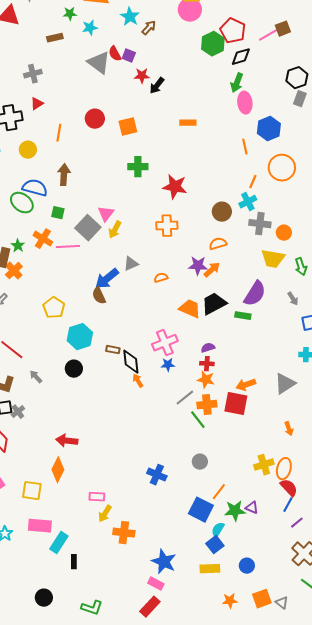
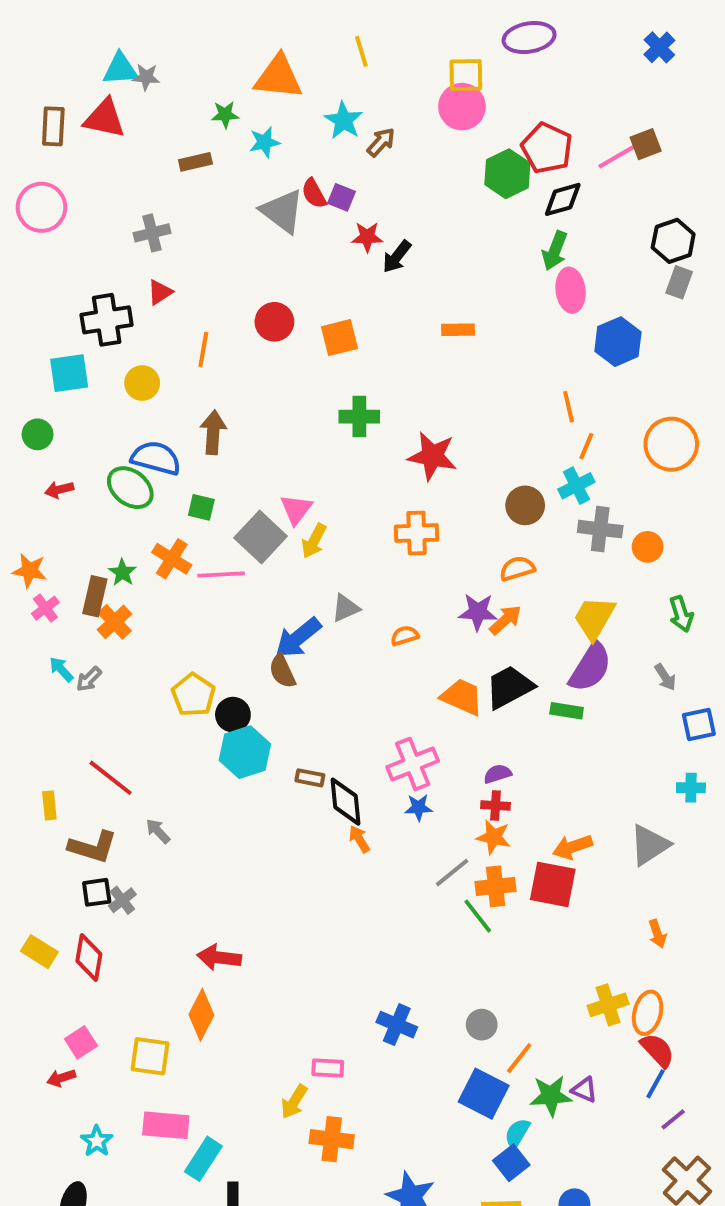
orange line: (245, 147) -> (569, 407), moved
orange circle: (282, 168) -> (671, 444), moved
yellow trapezoid: (273, 259) -> (594, 618), moved, turned 110
black circle: (74, 369) -> (233, 715), moved
gray circle: (200, 462) -> (482, 1025), moved
pink rectangle: (97, 497) -> (328, 1068), moved

